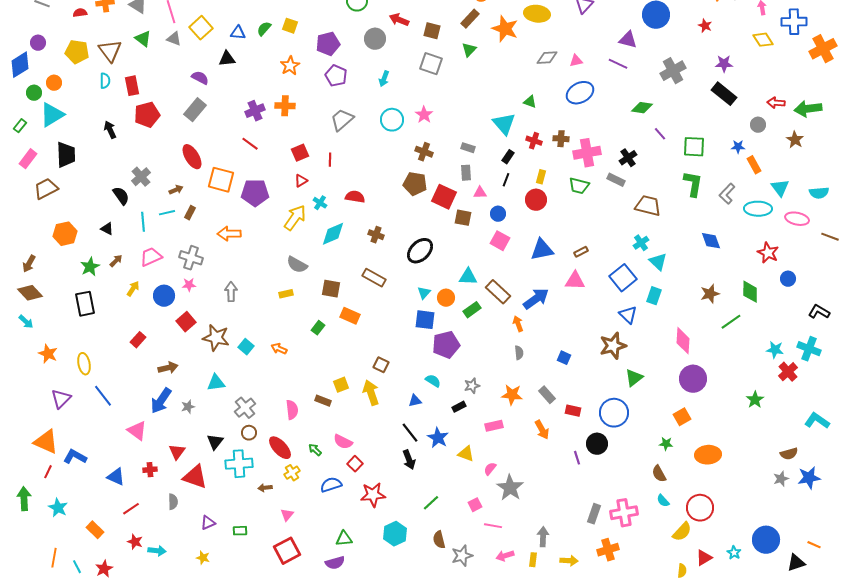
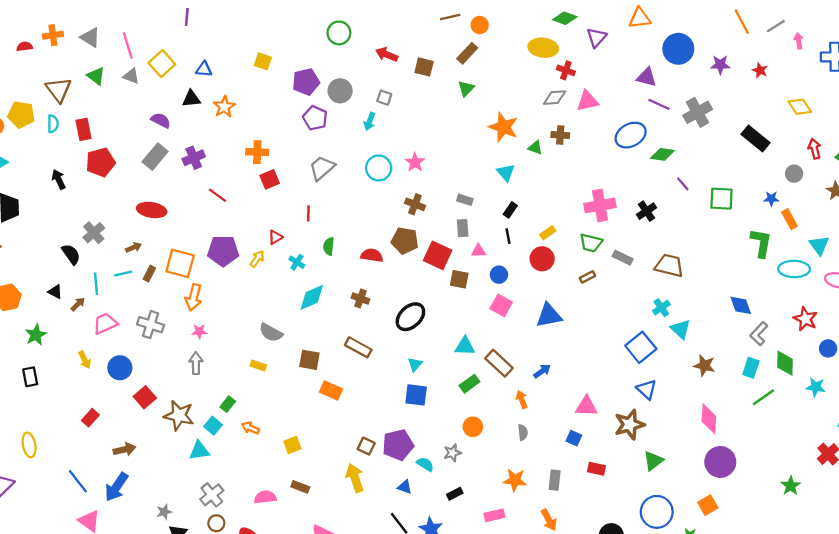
red star: (705, 26) -> (760, 70), moved
green semicircle: (264, 29) -> (329, 246), moved, turned -35
orange star: (505, 29) -> (504, 127), moved
gray circle: (375, 39) -> (340, 91), moved
yellow diamond: (763, 40) -> (800, 107), moved
yellow pentagon: (77, 52) -> (21, 115), moved
pink triangle: (576, 61) -> (587, 101), size x1.5
gray square: (431, 64) -> (384, 98), moved, size x0.6
purple line: (618, 64) -> (659, 104), moved
purple star: (724, 64) -> (720, 65), moved
orange star: (290, 66) -> (224, 107), moved
blue ellipse: (580, 93) -> (631, 135), moved
red arrow: (776, 103) -> (814, 149), turned 72
purple cross: (255, 111) -> (194, 158), moved
cyan triangle: (504, 124) -> (506, 173), size x0.7
brown cross: (561, 139) -> (560, 135), moved
red cross: (534, 141) -> (566, 70), moved
red square: (300, 153) -> (270, 179), moved
red ellipse: (192, 157) -> (152, 210), turned -50
yellow rectangle: (541, 177) -> (548, 233), turned 40
orange square: (221, 180) -> (180, 263), moved
black line: (506, 180) -> (508, 236), turned -32
gray rectangle: (616, 180) -> (623, 258), moved
green L-shape: (693, 184) -> (761, 243), moved
gray L-shape: (727, 194) -> (759, 334), moved
red semicircle: (355, 197) -> (372, 255), moved
yellow arrow: (295, 218) -> (257, 259), moved, size x0.6
orange arrow: (229, 234) -> (194, 297), turned -75
brown rectangle: (581, 252) -> (587, 277), moved
brown arrow: (116, 261) -> (78, 304), moved
pink triangle: (575, 281) -> (586, 406), moved
pink star: (189, 285) -> (199, 331), moved
yellow arrow: (133, 289) -> (85, 360), turned 119
yellow rectangle: (286, 294) -> (258, 365), turned 32
brown star: (710, 294) -> (704, 365), moved, turned 30
cyan rectangle: (654, 296) -> (751, 368), moved
orange circle: (446, 298) -> (473, 427), moved
blue arrow: (536, 299) -> (542, 371), size x0.6
black rectangle: (85, 304) -> (30, 377), size x0.7
green rectangle: (318, 328) -> (228, 404), moved
purple pentagon: (446, 345) -> (398, 445), moved
cyan star: (775, 350) -> (816, 387), moved
cyan triangle: (216, 383) -> (199, 451), moved
yellow square: (341, 385) -> (292, 445), moved
gray star: (472, 386) -> (452, 453), moved
gray rectangle: (547, 395) -> (555, 480), turned 48
blue line: (103, 396) -> (78, 481), moved
blue triangle: (415, 401) -> (405, 487), turned 32
gray star: (188, 407) -> (164, 512), moved
pink semicircle: (292, 410) -> (265, 497), turned -90
red rectangle: (573, 411) -> (597, 469), moved
blue circle: (614, 413) -> (657, 512), moved

